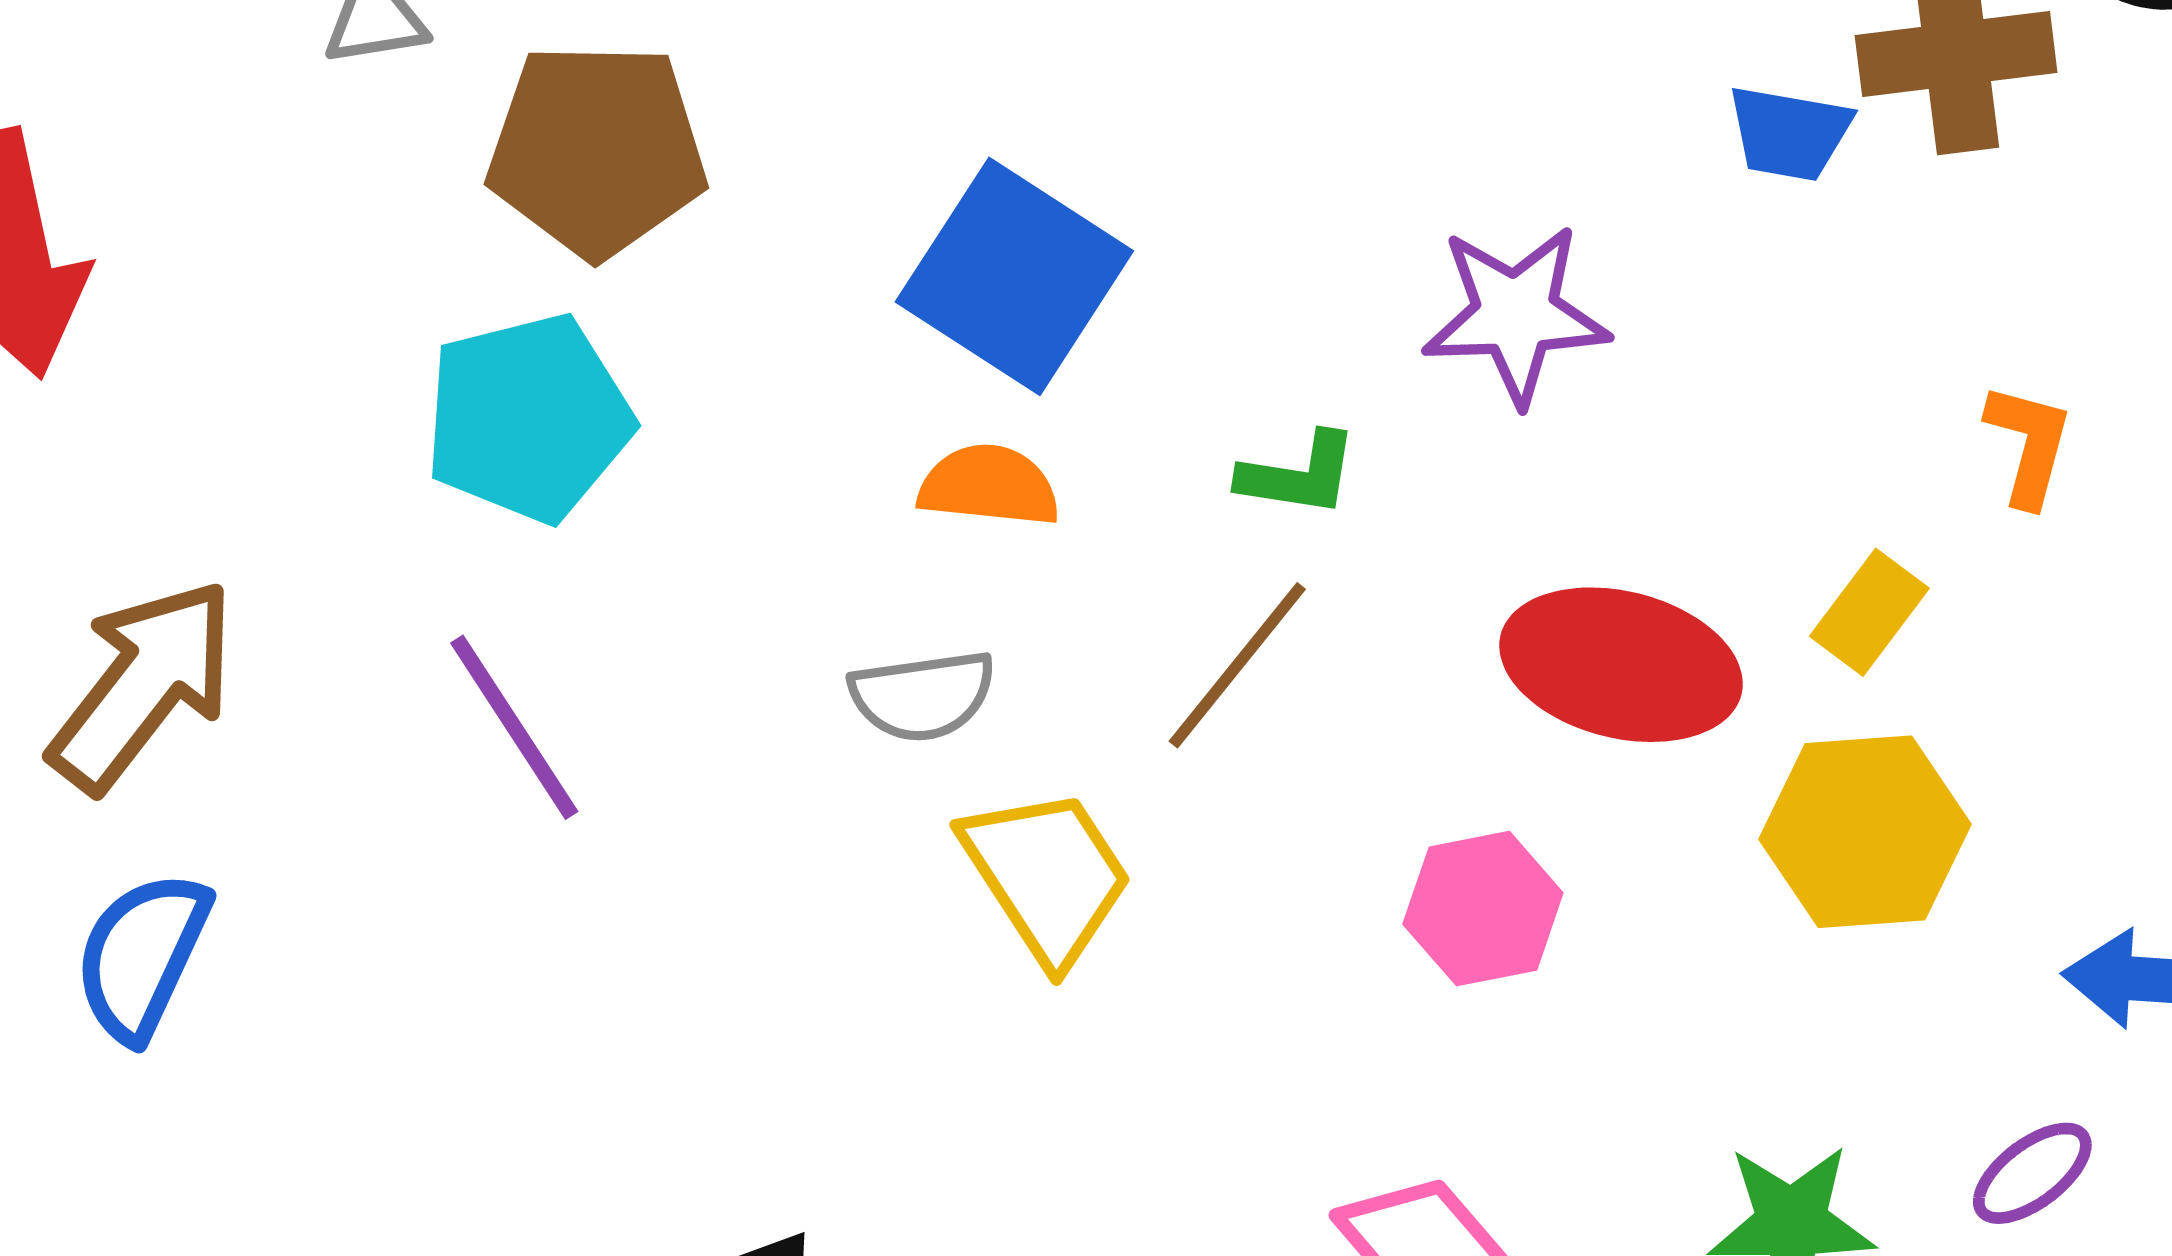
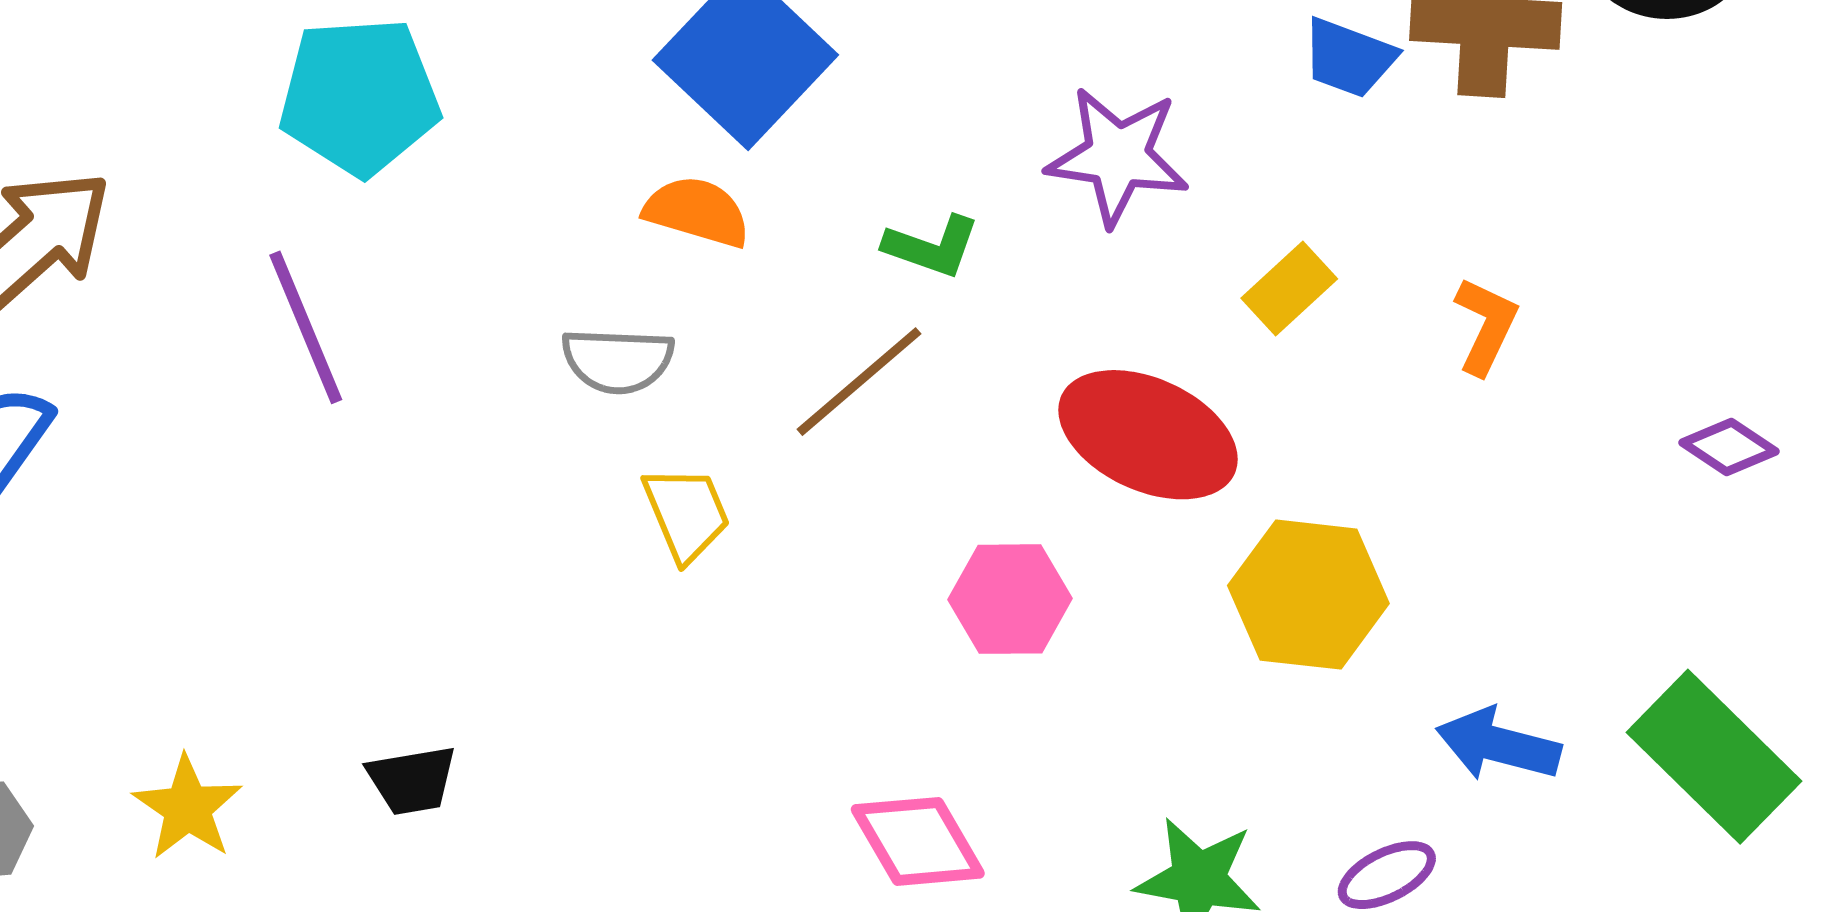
yellow rectangle: (1869, 612) -> (1289, 288), moved
yellow trapezoid: (1047, 876) -> (686, 513), size x0.7

